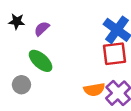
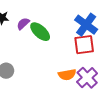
green ellipse: (41, 61) -> (40, 32), moved

